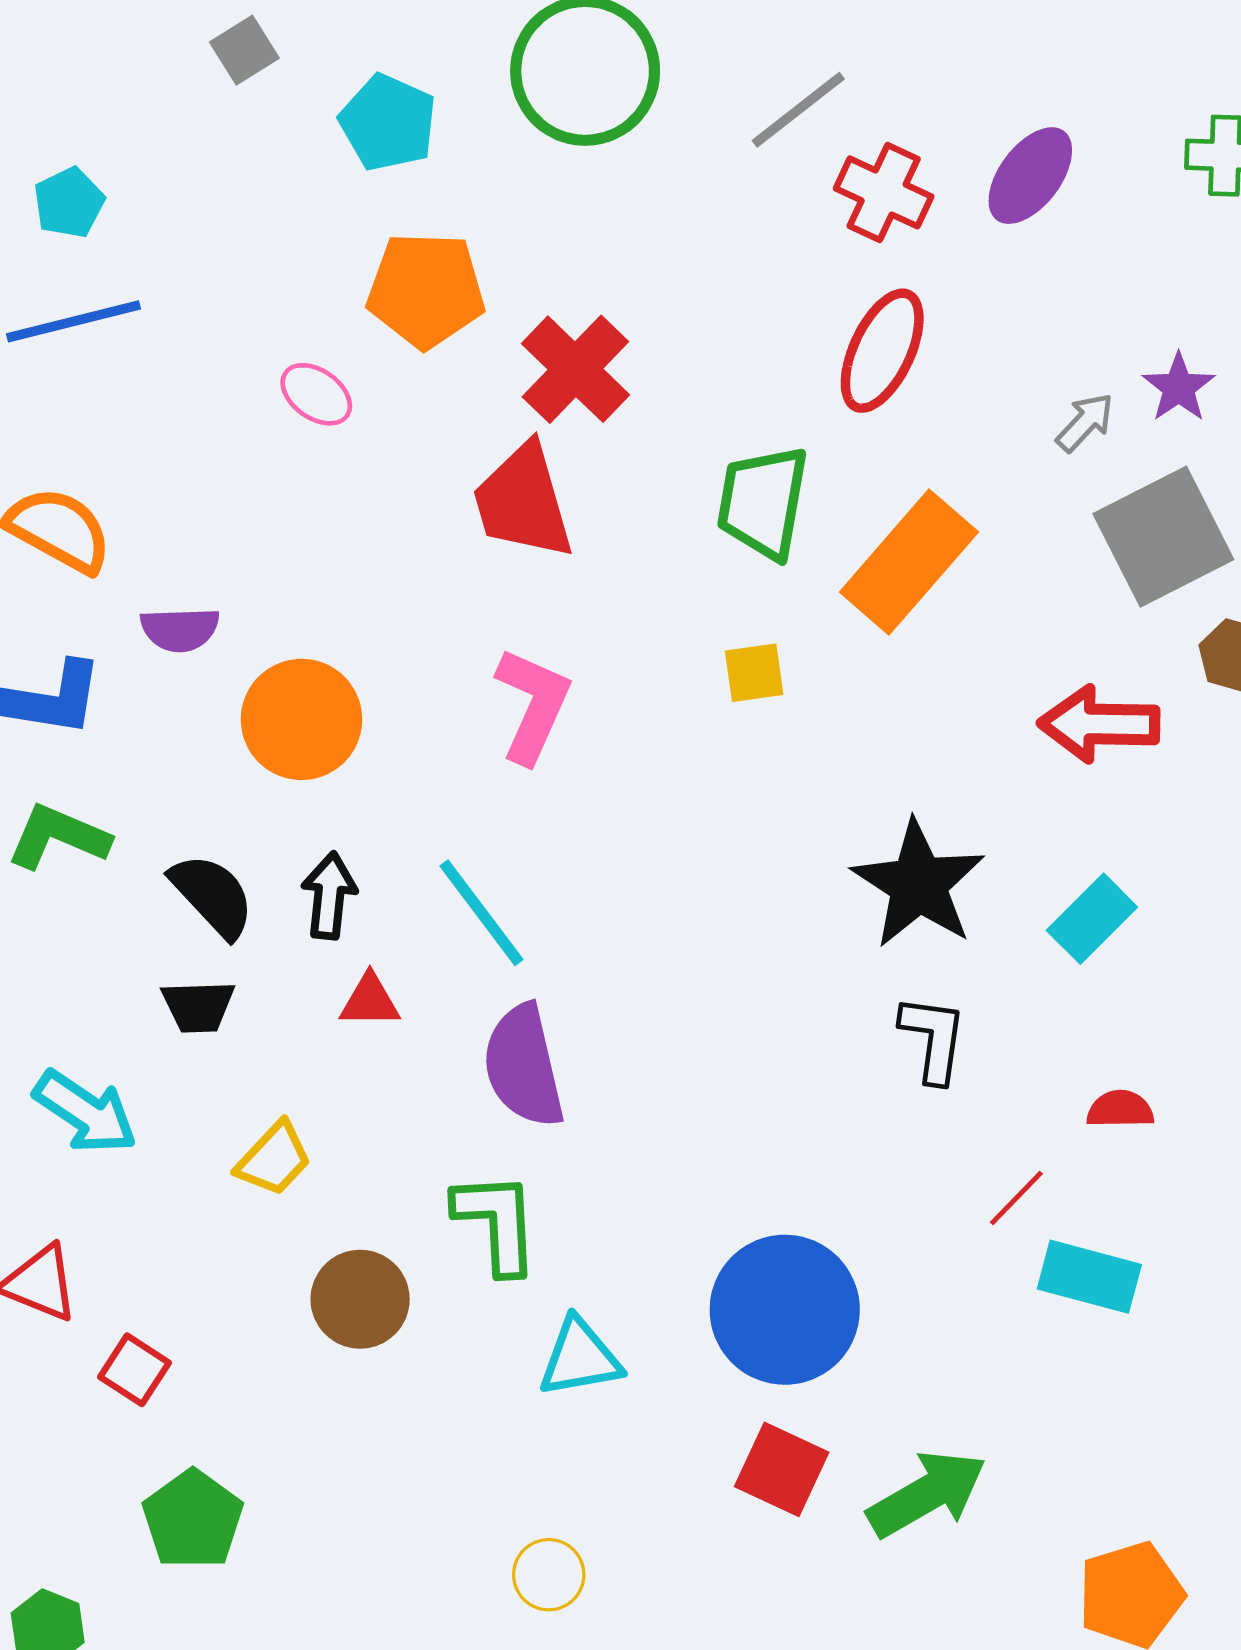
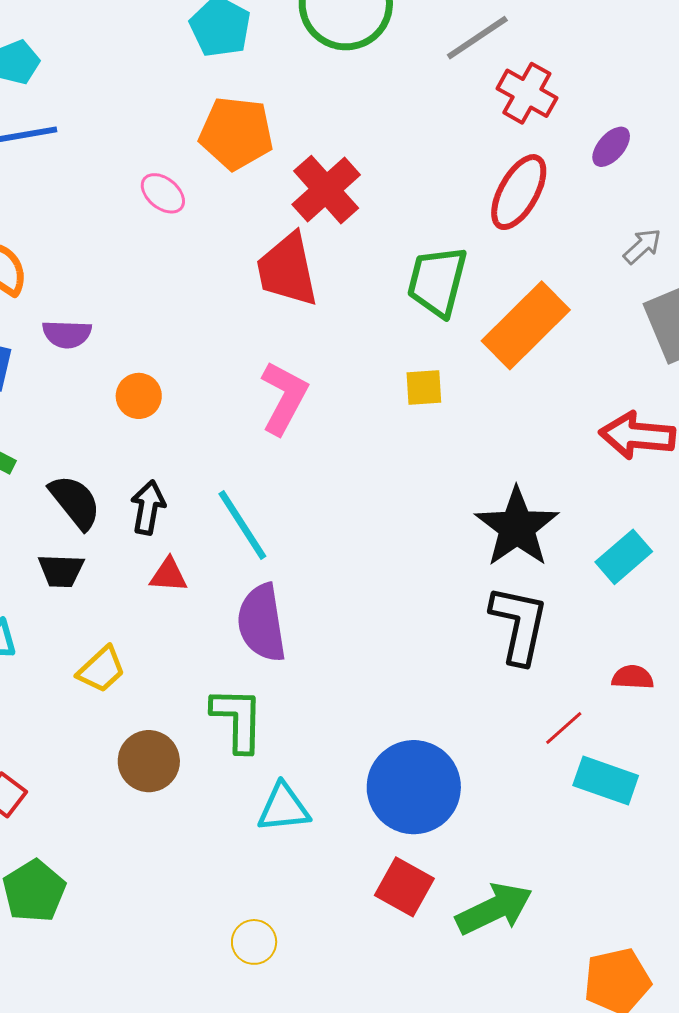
purple ellipse: (1030, 176) -> (611, 147), moved, size x0.7
orange circle: (301, 719) -> (139, 396), size x0.6
black L-shape: (933, 1039) -> (519, 625), size x1.4

